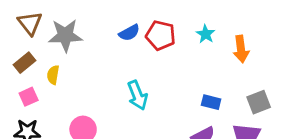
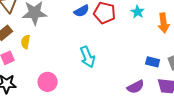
blue rectangle: (211, 102) -> (153, 62), moved

